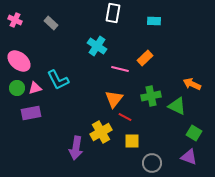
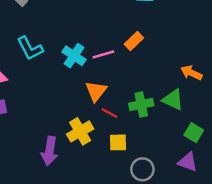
cyan cross: (97, 46) -> (74, 56), moved
pink line: (120, 69) -> (103, 54), turned -30
cyan L-shape: (58, 80) -> (30, 48), moved
green cross: (151, 96) -> (141, 105), moved

